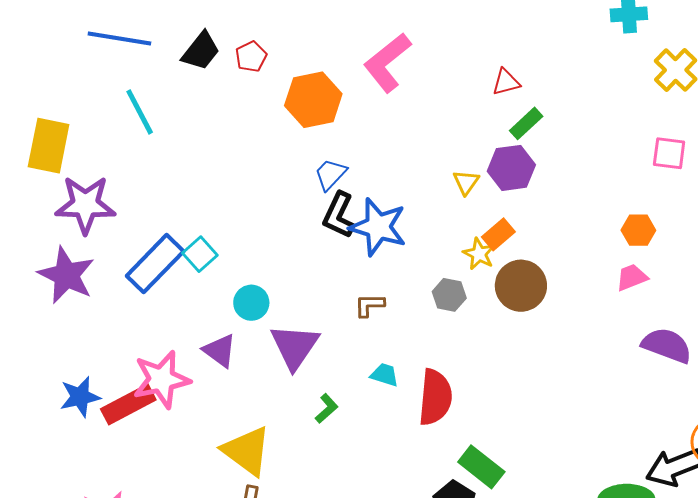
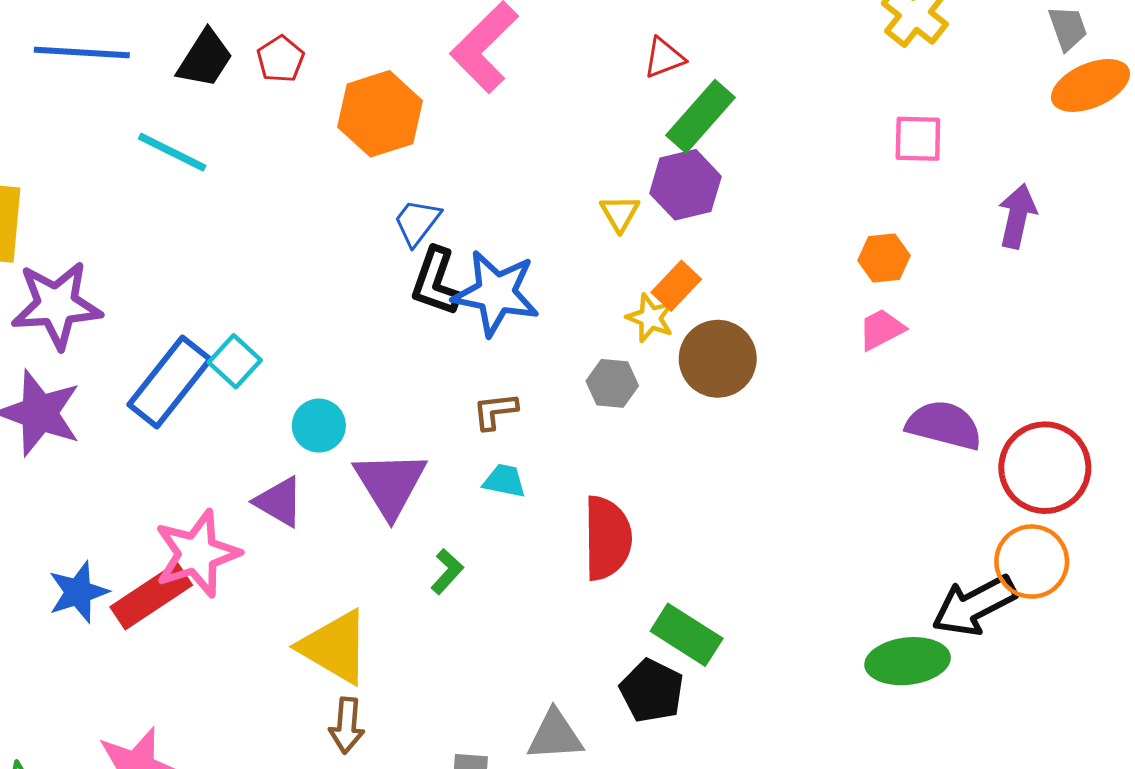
cyan line: (140, 112) -> (172, 152), moved, turned -30
green rectangle: (526, 123) -> (700, 116), size x1.4
cyan trapezoid: (385, 375) -> (504, 481), moved

